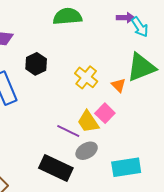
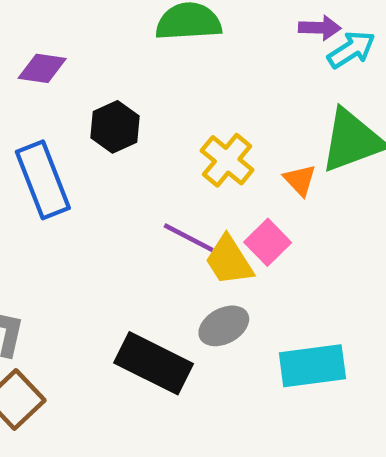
cyan arrow: (140, 27) -> (351, 50), turned -90
purple line: (68, 131) -> (189, 238), moved

